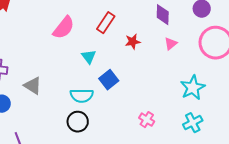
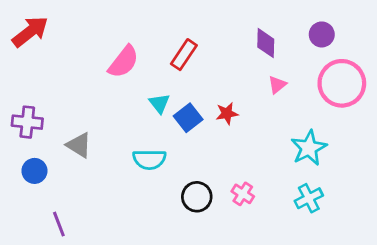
red star: (133, 42) -> (227, 113), moved
blue square: (109, 80) -> (188, 118), moved
black circle: (78, 122) -> (197, 197), moved

